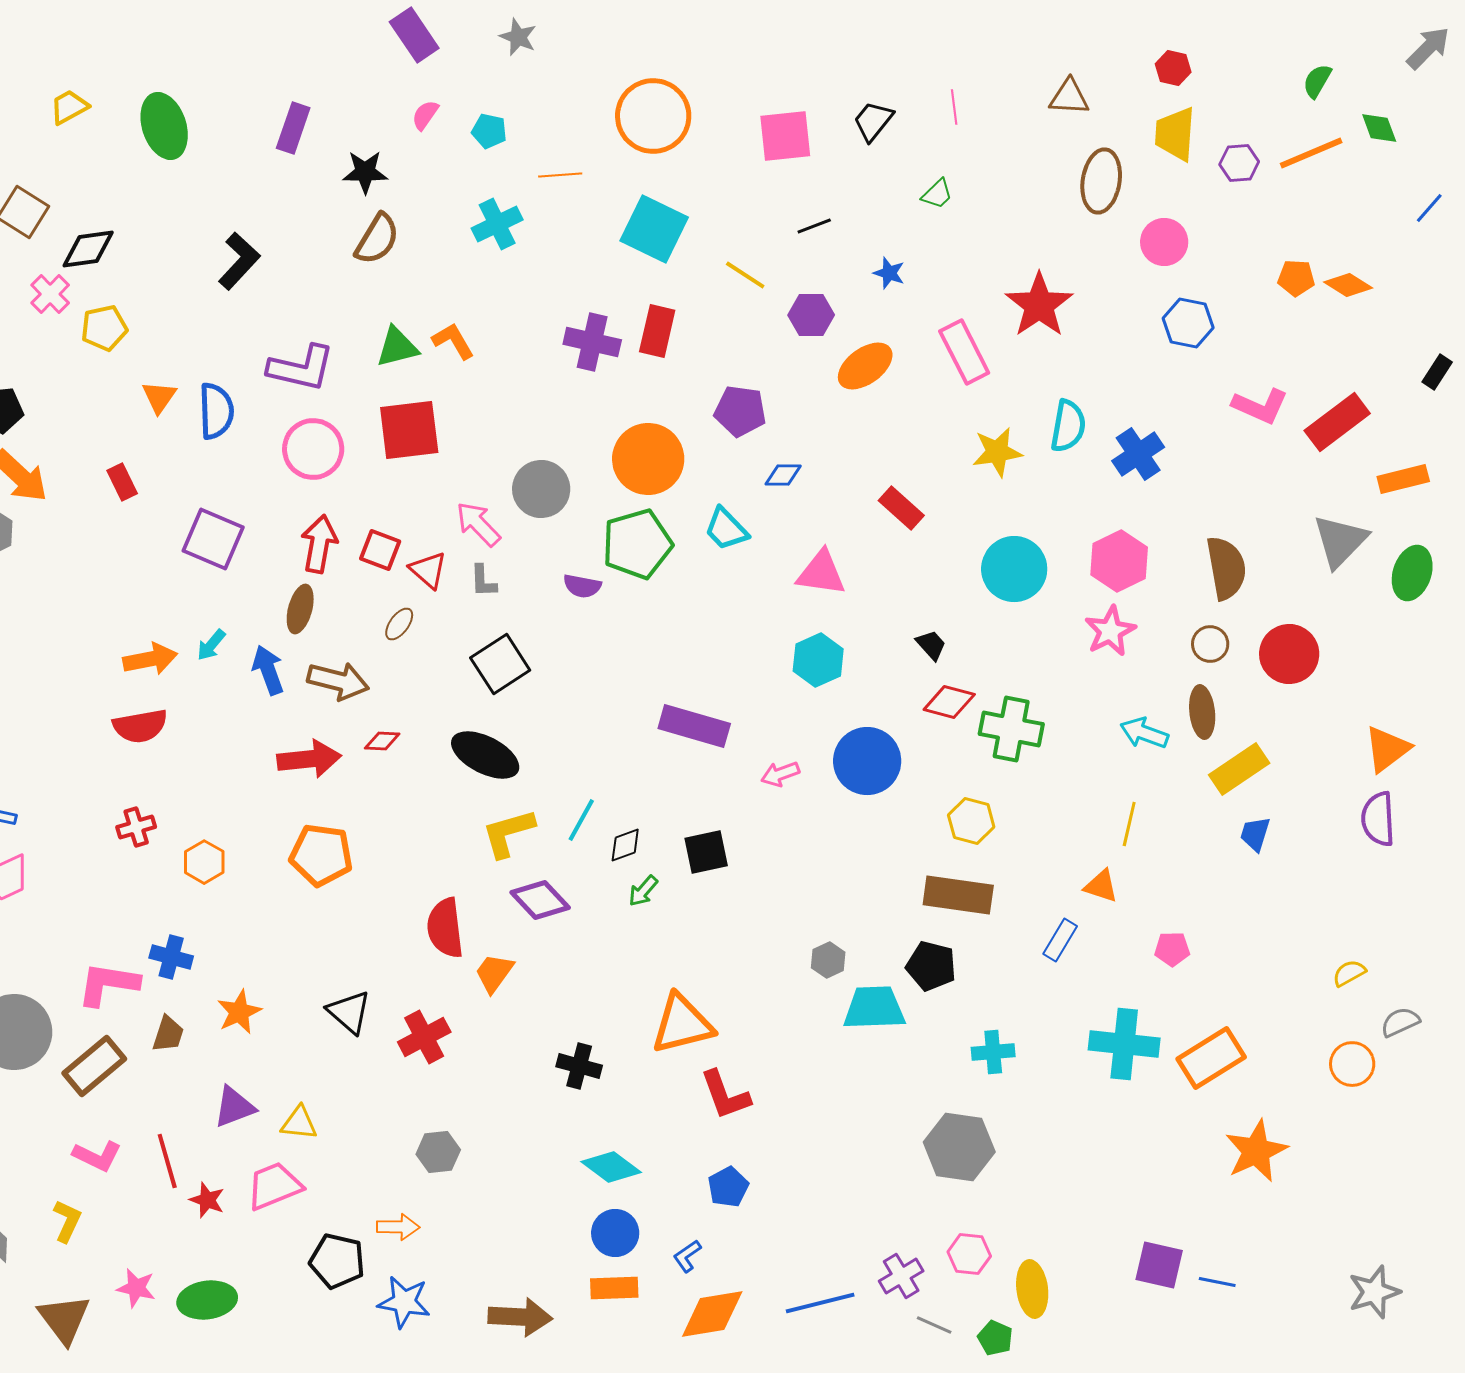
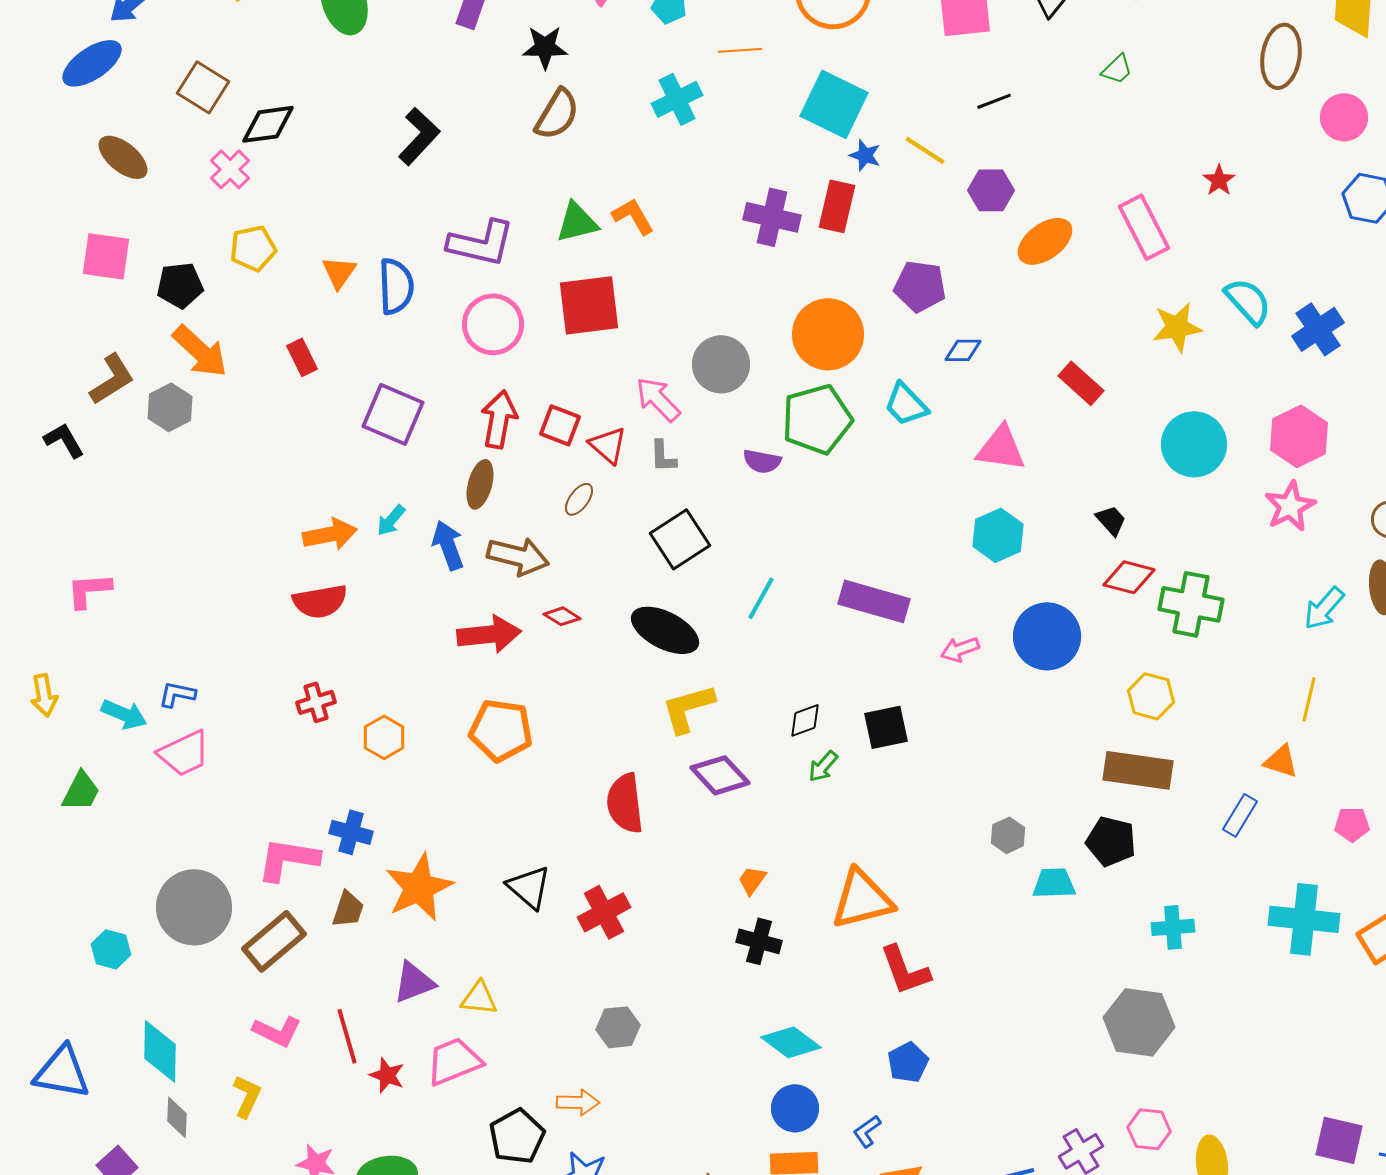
blue star: (889, 273) -> (865, 155), moved
red star: (1039, 305) -> (1219, 180), size x0.5
yellow pentagon: (104, 328) -> (253, 248), moved
cyan semicircle: (1068, 426) -> (1248, 301), turned -52
cyan arrow: (1144, 733) -> (1324, 608), turned -69
red diamond: (382, 741) -> (562, 616), turned 30
cyan line: (581, 820) -> (761, 598), moved
orange trapezoid: (494, 973) -> (752, 880), moved, size x0.7
cyan trapezoid: (874, 1008) -> (1054, 883), size x0.7
orange star: (239, 1012) -> (419, 887), size x1.5
black pentagon: (337, 1261) -> (517, 1136), turned 30

